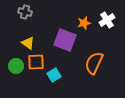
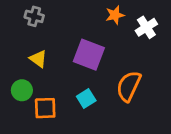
orange star: (84, 23) -> (115, 15), moved
orange square: (36, 62) -> (45, 108), moved
cyan square: (54, 75) -> (86, 98), moved

